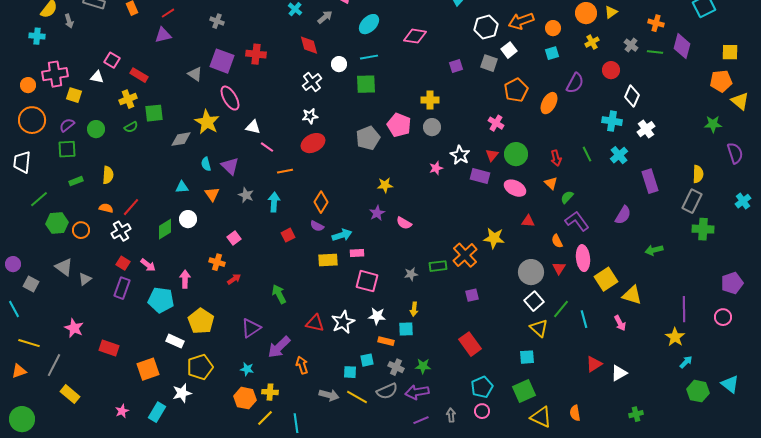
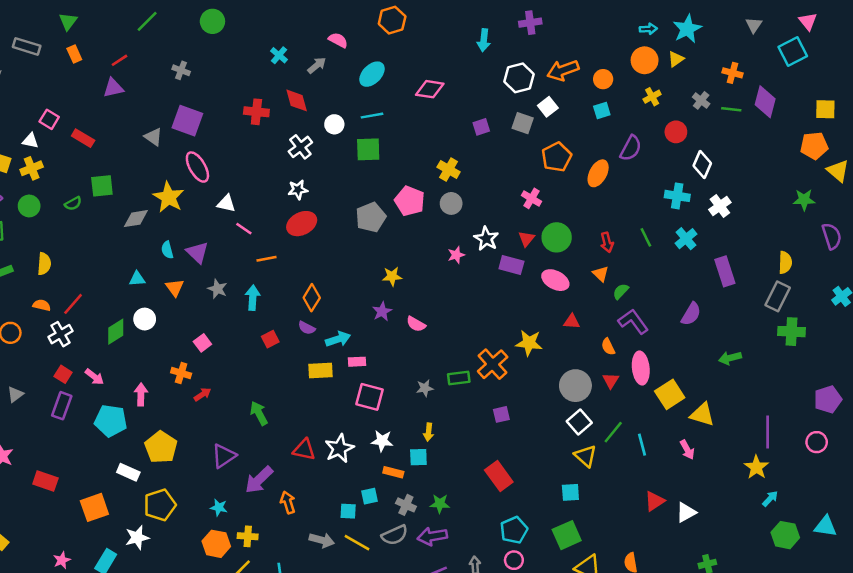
red cross: (256, 54) -> (256, 112), moved
yellow cross: (128, 99) -> (32, 168), moved
yellow cross: (430, 100) -> (449, 170), turned 30
cyan triangle: (730, 384) -> (825, 526), turned -30

